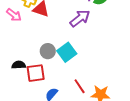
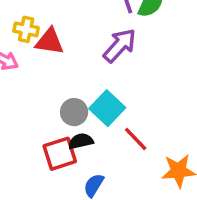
black semicircle: (19, 65) -> (81, 141), moved
red line: (80, 86) -> (136, 139), moved

